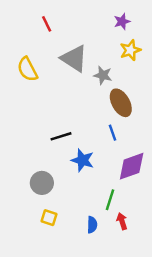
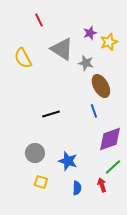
purple star: (122, 21) -> (90, 33), moved
blue star: (83, 160) -> (68, 161), moved
green line: (110, 200) -> (113, 167), moved, turned 30

